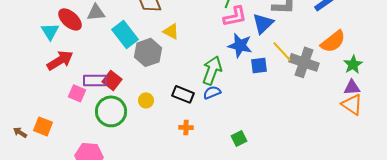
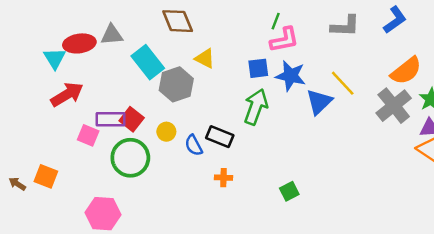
red ellipse: (70, 19) -> (79, 43), turned -50
blue triangle: (263, 23) -> (319, 102), moved
gray cross: (304, 62) -> (394, 106), moved, turned 32
blue square: (259, 65) -> (258, 68), moved
blue semicircle: (212, 92) -> (194, 145), moved, turned -96
yellow circle: (146, 100) -> (166, 132), moved

